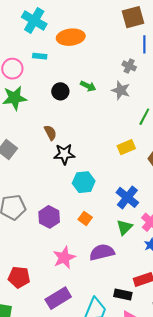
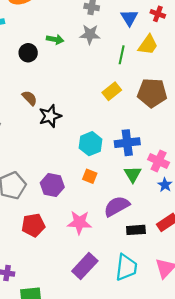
cyan hexagon: (84, 182) -> (91, 144), moved
blue cross: (127, 197) -> (127, 143), turned -30
pink star: (64, 258) -> (79, 222), turned -30
red pentagon: (19, 277) -> (33, 225), moved
black rectangle: (123, 294) -> (136, 230), moved

